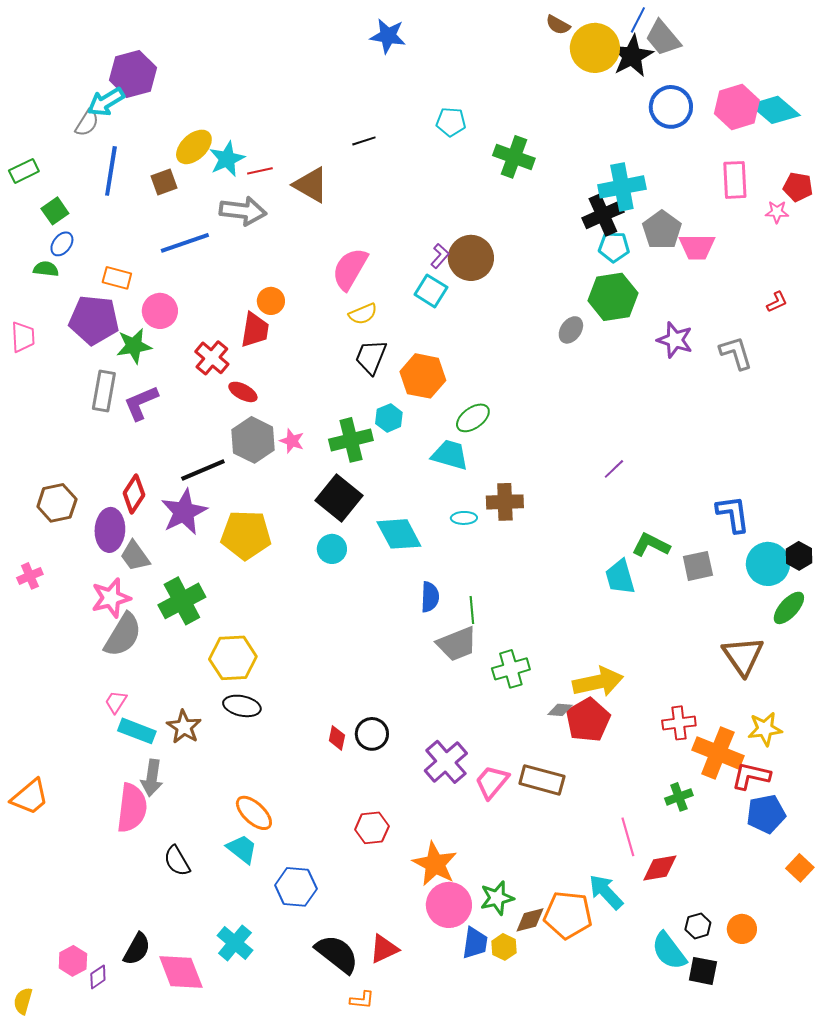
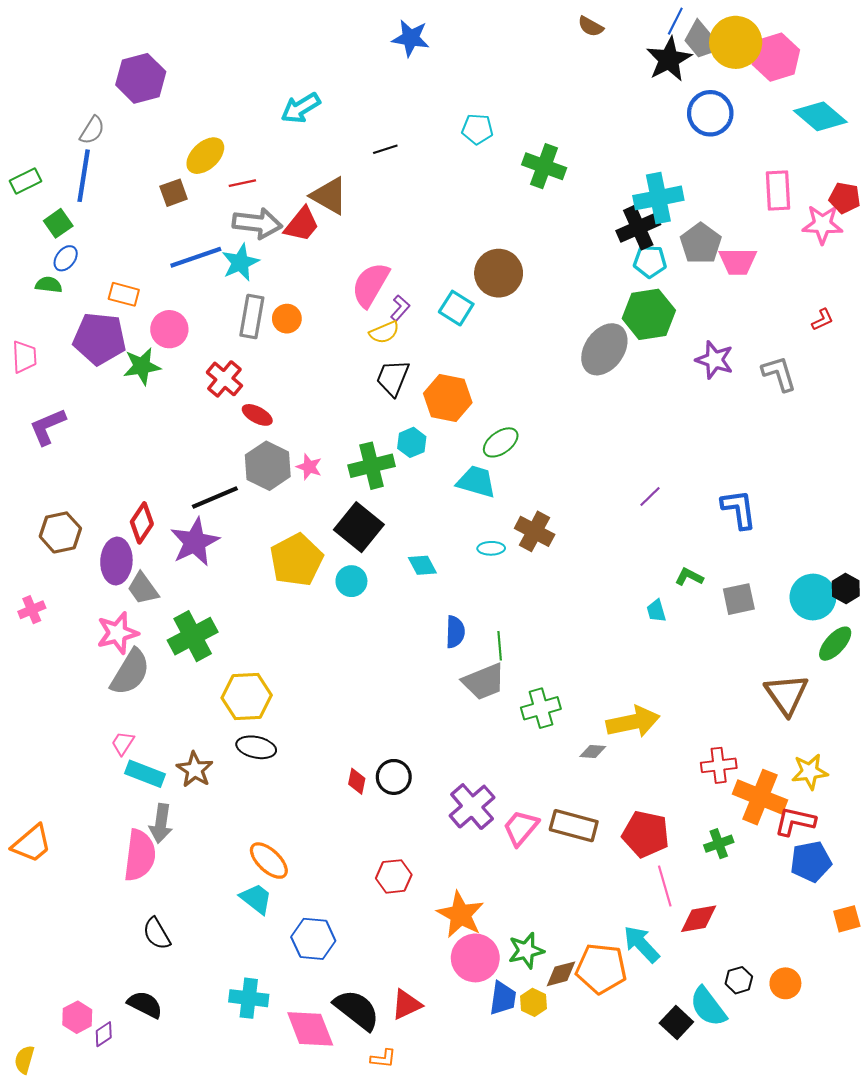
yellow circle: (595, 48) -> (736, 42), moved
cyan arrow: (106, 102) -> (301, 108), moved
pink hexagon: (737, 107) -> (776, 57), moved
cyan star: (227, 159) -> (240, 263), moved
blue line: (111, 171) -> (84, 176), moved
red line: (260, 171) -> (242, 183), moved
pink star: (777, 212) -> (822, 224), size x1.6
purple L-shape: (440, 256) -> (400, 308), moved
red trapezoid: (255, 330) -> (302, 224), moved, turned 30
gray ellipse: (571, 330) -> (604, 349), size x1.8
gray rectangle: (104, 391) -> (252, 316), moved
purple L-shape: (141, 403) -> (48, 427), moved
brown cross: (505, 502) -> (535, 531), turned 30
blue L-shape: (733, 514) -> (739, 509), moved
cyan diamond: (399, 534) -> (422, 565), size x0.6
yellow pentagon: (246, 535) -> (296, 560), moved, turned -30
green L-shape: (651, 545) -> (689, 577), size x0.7
cyan trapezoid: (620, 577) -> (656, 611), size x0.6
red pentagon: (588, 720) -> (646, 834), moved, turned -30
black semicircle: (177, 861) -> (157, 934), moved
orange square: (800, 868) -> (847, 919), turned 32
cyan cross: (235, 943) -> (249, 998), turned -33
black semicircle: (137, 949) -> (145, 1005), turned -92
black square: (703, 971) -> (676, 1023), moved, turned 32
pink diamond: (181, 972) -> (310, 1029), moved

